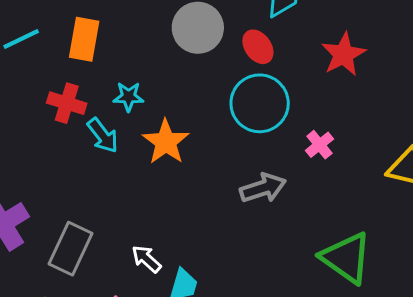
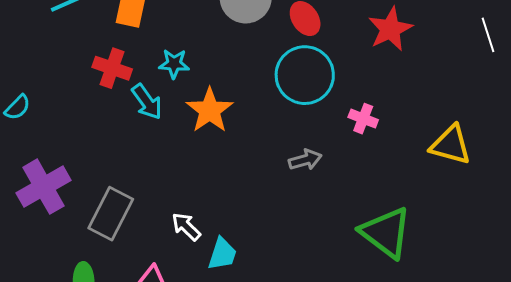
pink cross: (319, 145) -> (363, 119), turned -32
gray arrow: (263, 188) -> (305, 160), size x0.7

